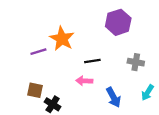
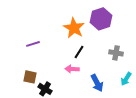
orange star: (62, 39) -> (74, 28), moved
black line: (92, 61) -> (79, 52), turned -48

